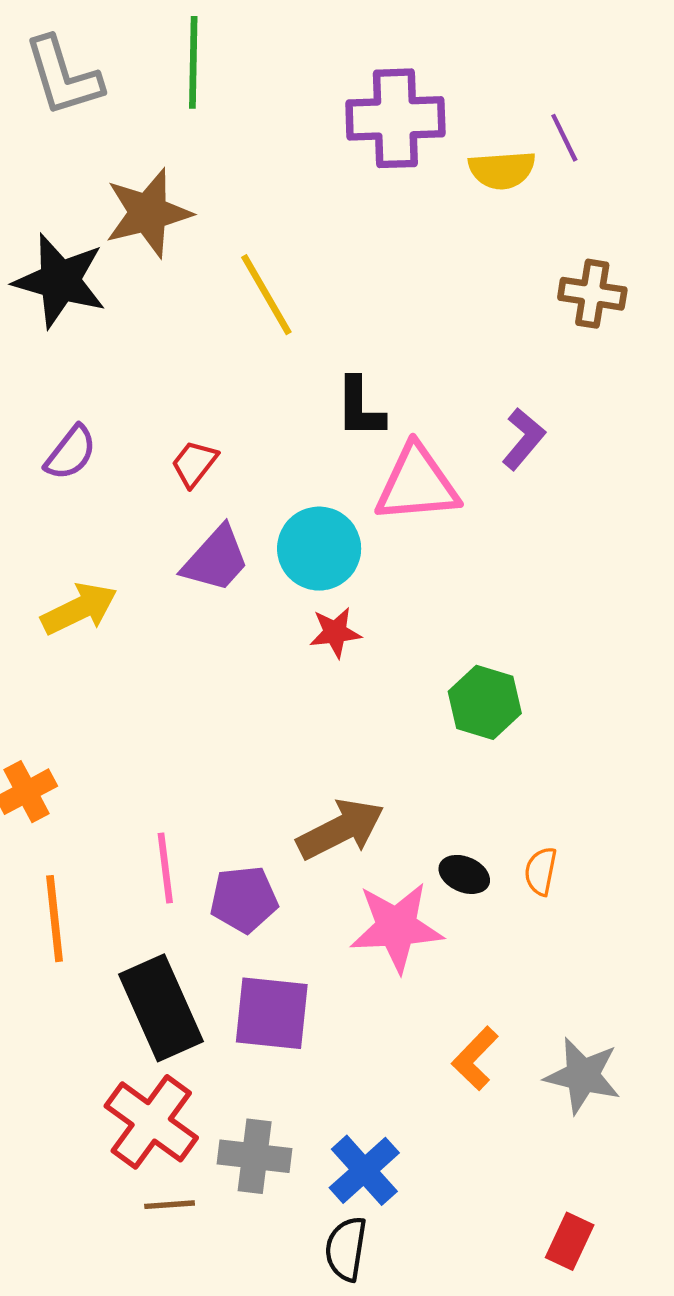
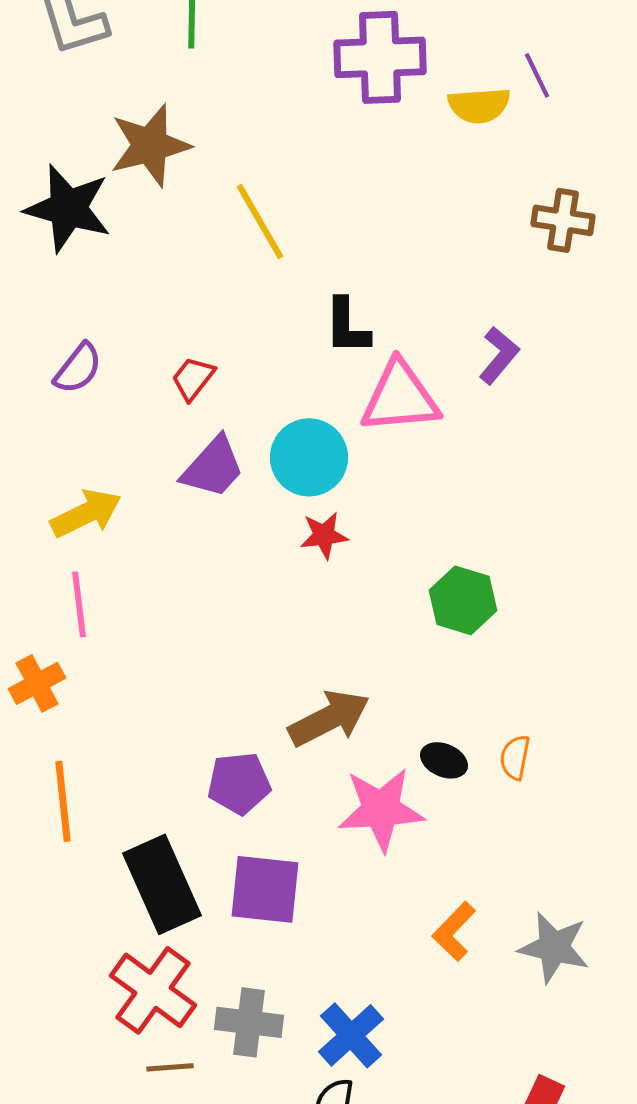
pink line: (165, 868) -> (79, 604), moved

